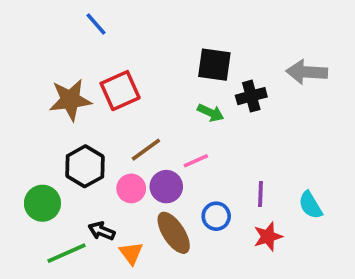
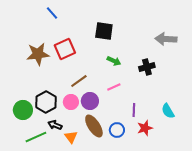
black square: (214, 65) -> (104, 31), moved
black cross: (251, 96) -> (147, 67), moved
pink line: (196, 161) -> (114, 87), moved
black hexagon: (85, 166) -> (46, 102), moved
purple line: (261, 194) -> (134, 110), moved
blue circle: (216, 216) -> (117, 130), moved

